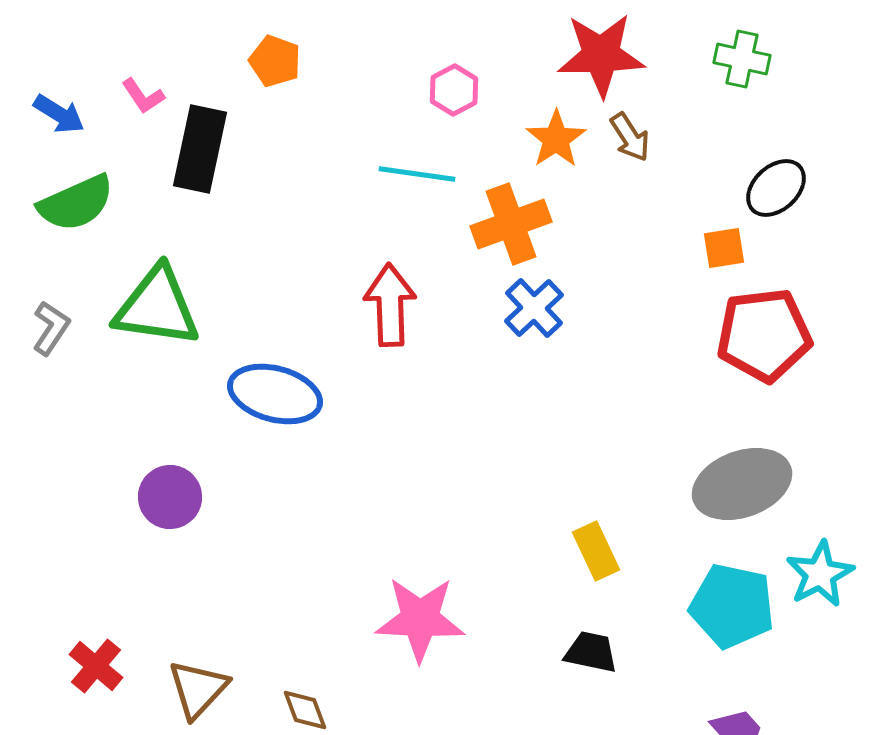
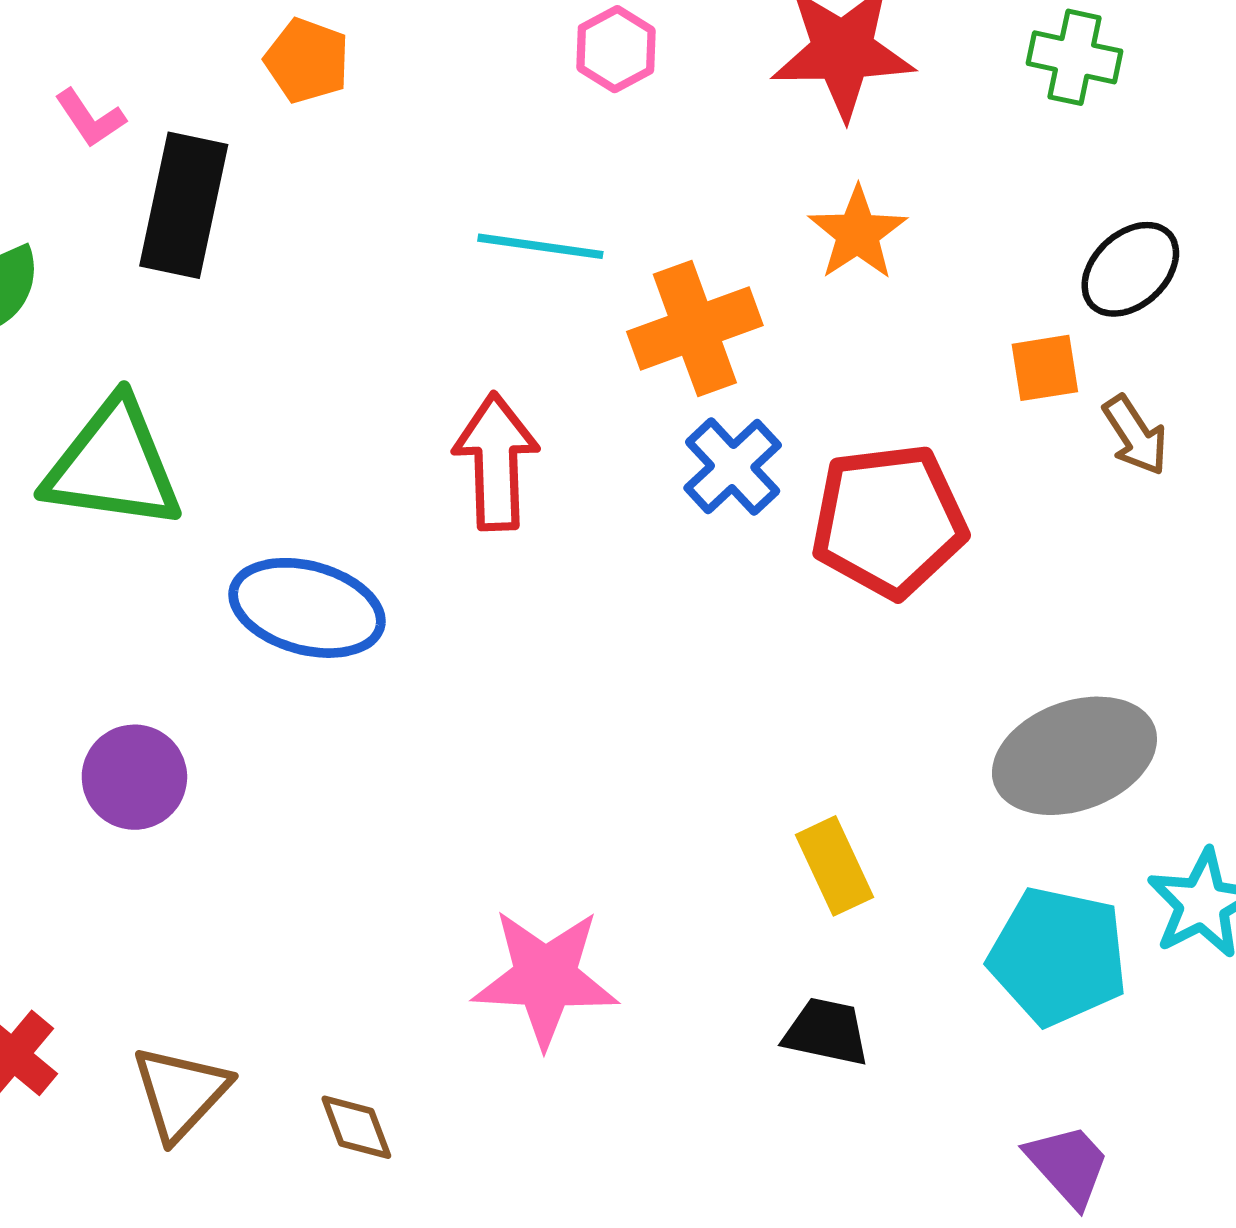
pink hexagon: (454, 90) -> (616, 49), moved
brown arrow: (630, 137) -> (1135, 435), moved
orange star: (556, 139) -> (858, 233), moved
red pentagon: (764, 335) -> (889, 521), moved

